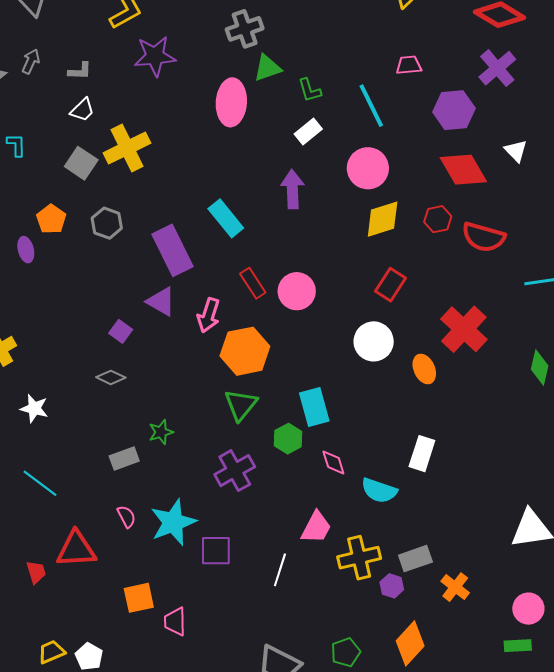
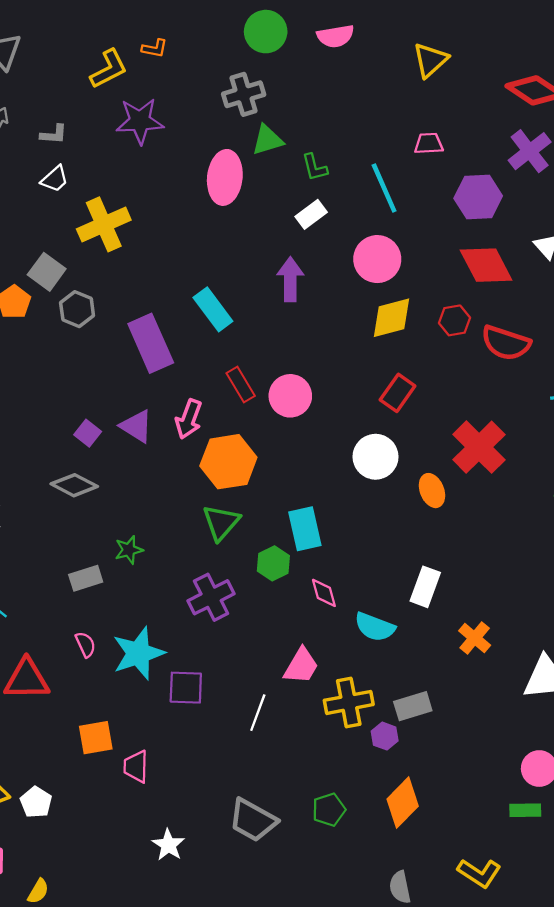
gray square: (81, 163) -> (47, 272), moved
purple triangle: (161, 302) -> (136, 426), moved
gray diamond: (111, 377) -> (74, 485), size x1.4
orange cross: (455, 587) -> (475, 638), moved

